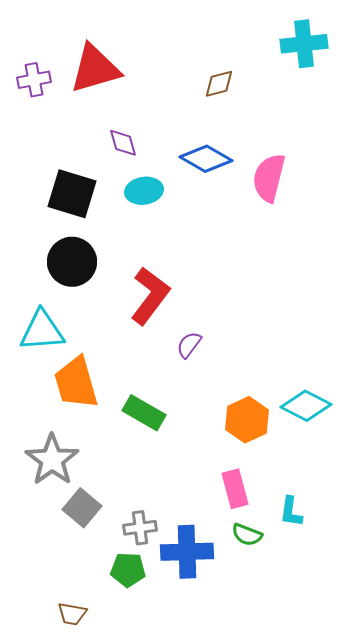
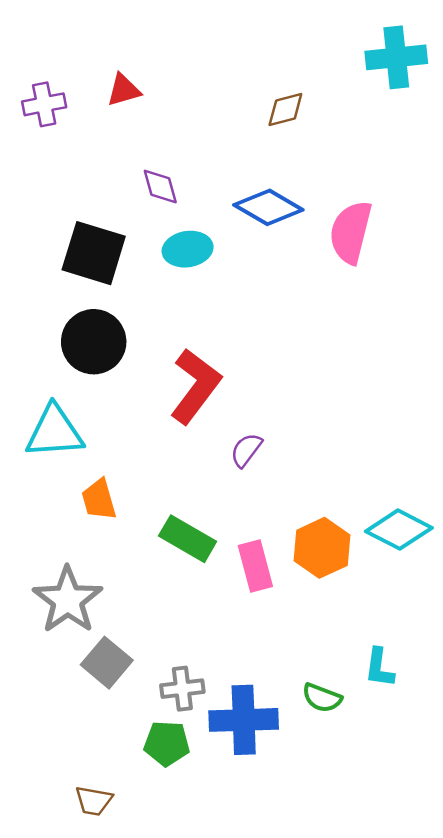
red triangle: (95, 69) -> (124, 90), size x0.5
orange trapezoid: (76, 383) -> (99, 500), size x0.6
pink rectangle: (235, 489) -> (255, 566), moved

